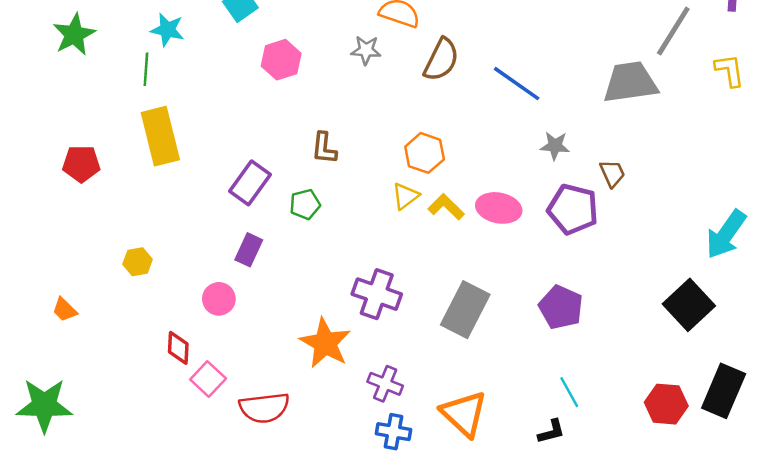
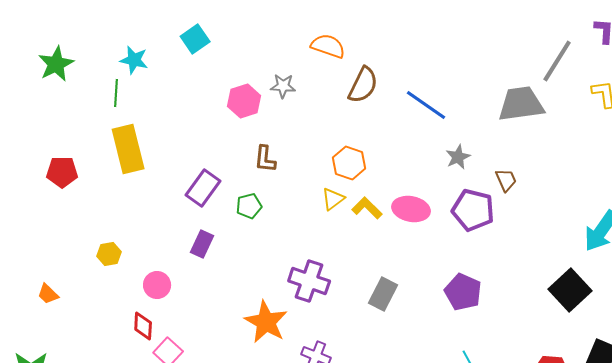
gray star: (366, 50) -> (283, 86), moved
pink hexagon: (281, 60) -> (244, 101), moved
gray star: (555, 146) -> (458, 157), turned -30
pink circle: (219, 299) -> (157, 285), moved
gray rectangle: (465, 310) -> (383, 294), size x0.7

